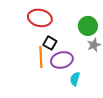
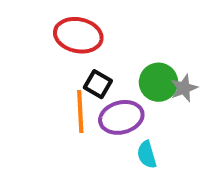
green circle: (88, 26) -> (158, 82), moved
cyan semicircle: (75, 79) -> (147, 155), turned -32

